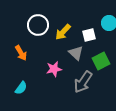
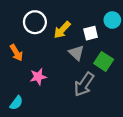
green square: (101, 61) -> (104, 61), turned -30
pink star: (54, 69) -> (38, 77), moved
cyan semicircle: (21, 88) -> (16, 103), moved

